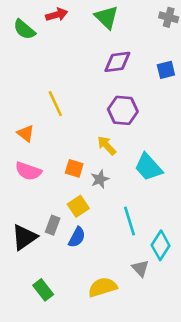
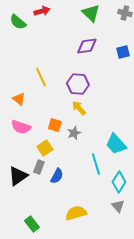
green triangle: (107, 17) -> (91, 13), moved
purple hexagon: (123, 110) -> (78, 84), moved
cyan trapezoid: (148, 167) -> (116, 144), moved
yellow square: (78, 206) -> (45, 148), moved
gray triangle: (140, 268) -> (118, 206), moved
green rectangle: (43, 290) -> (32, 224), moved

